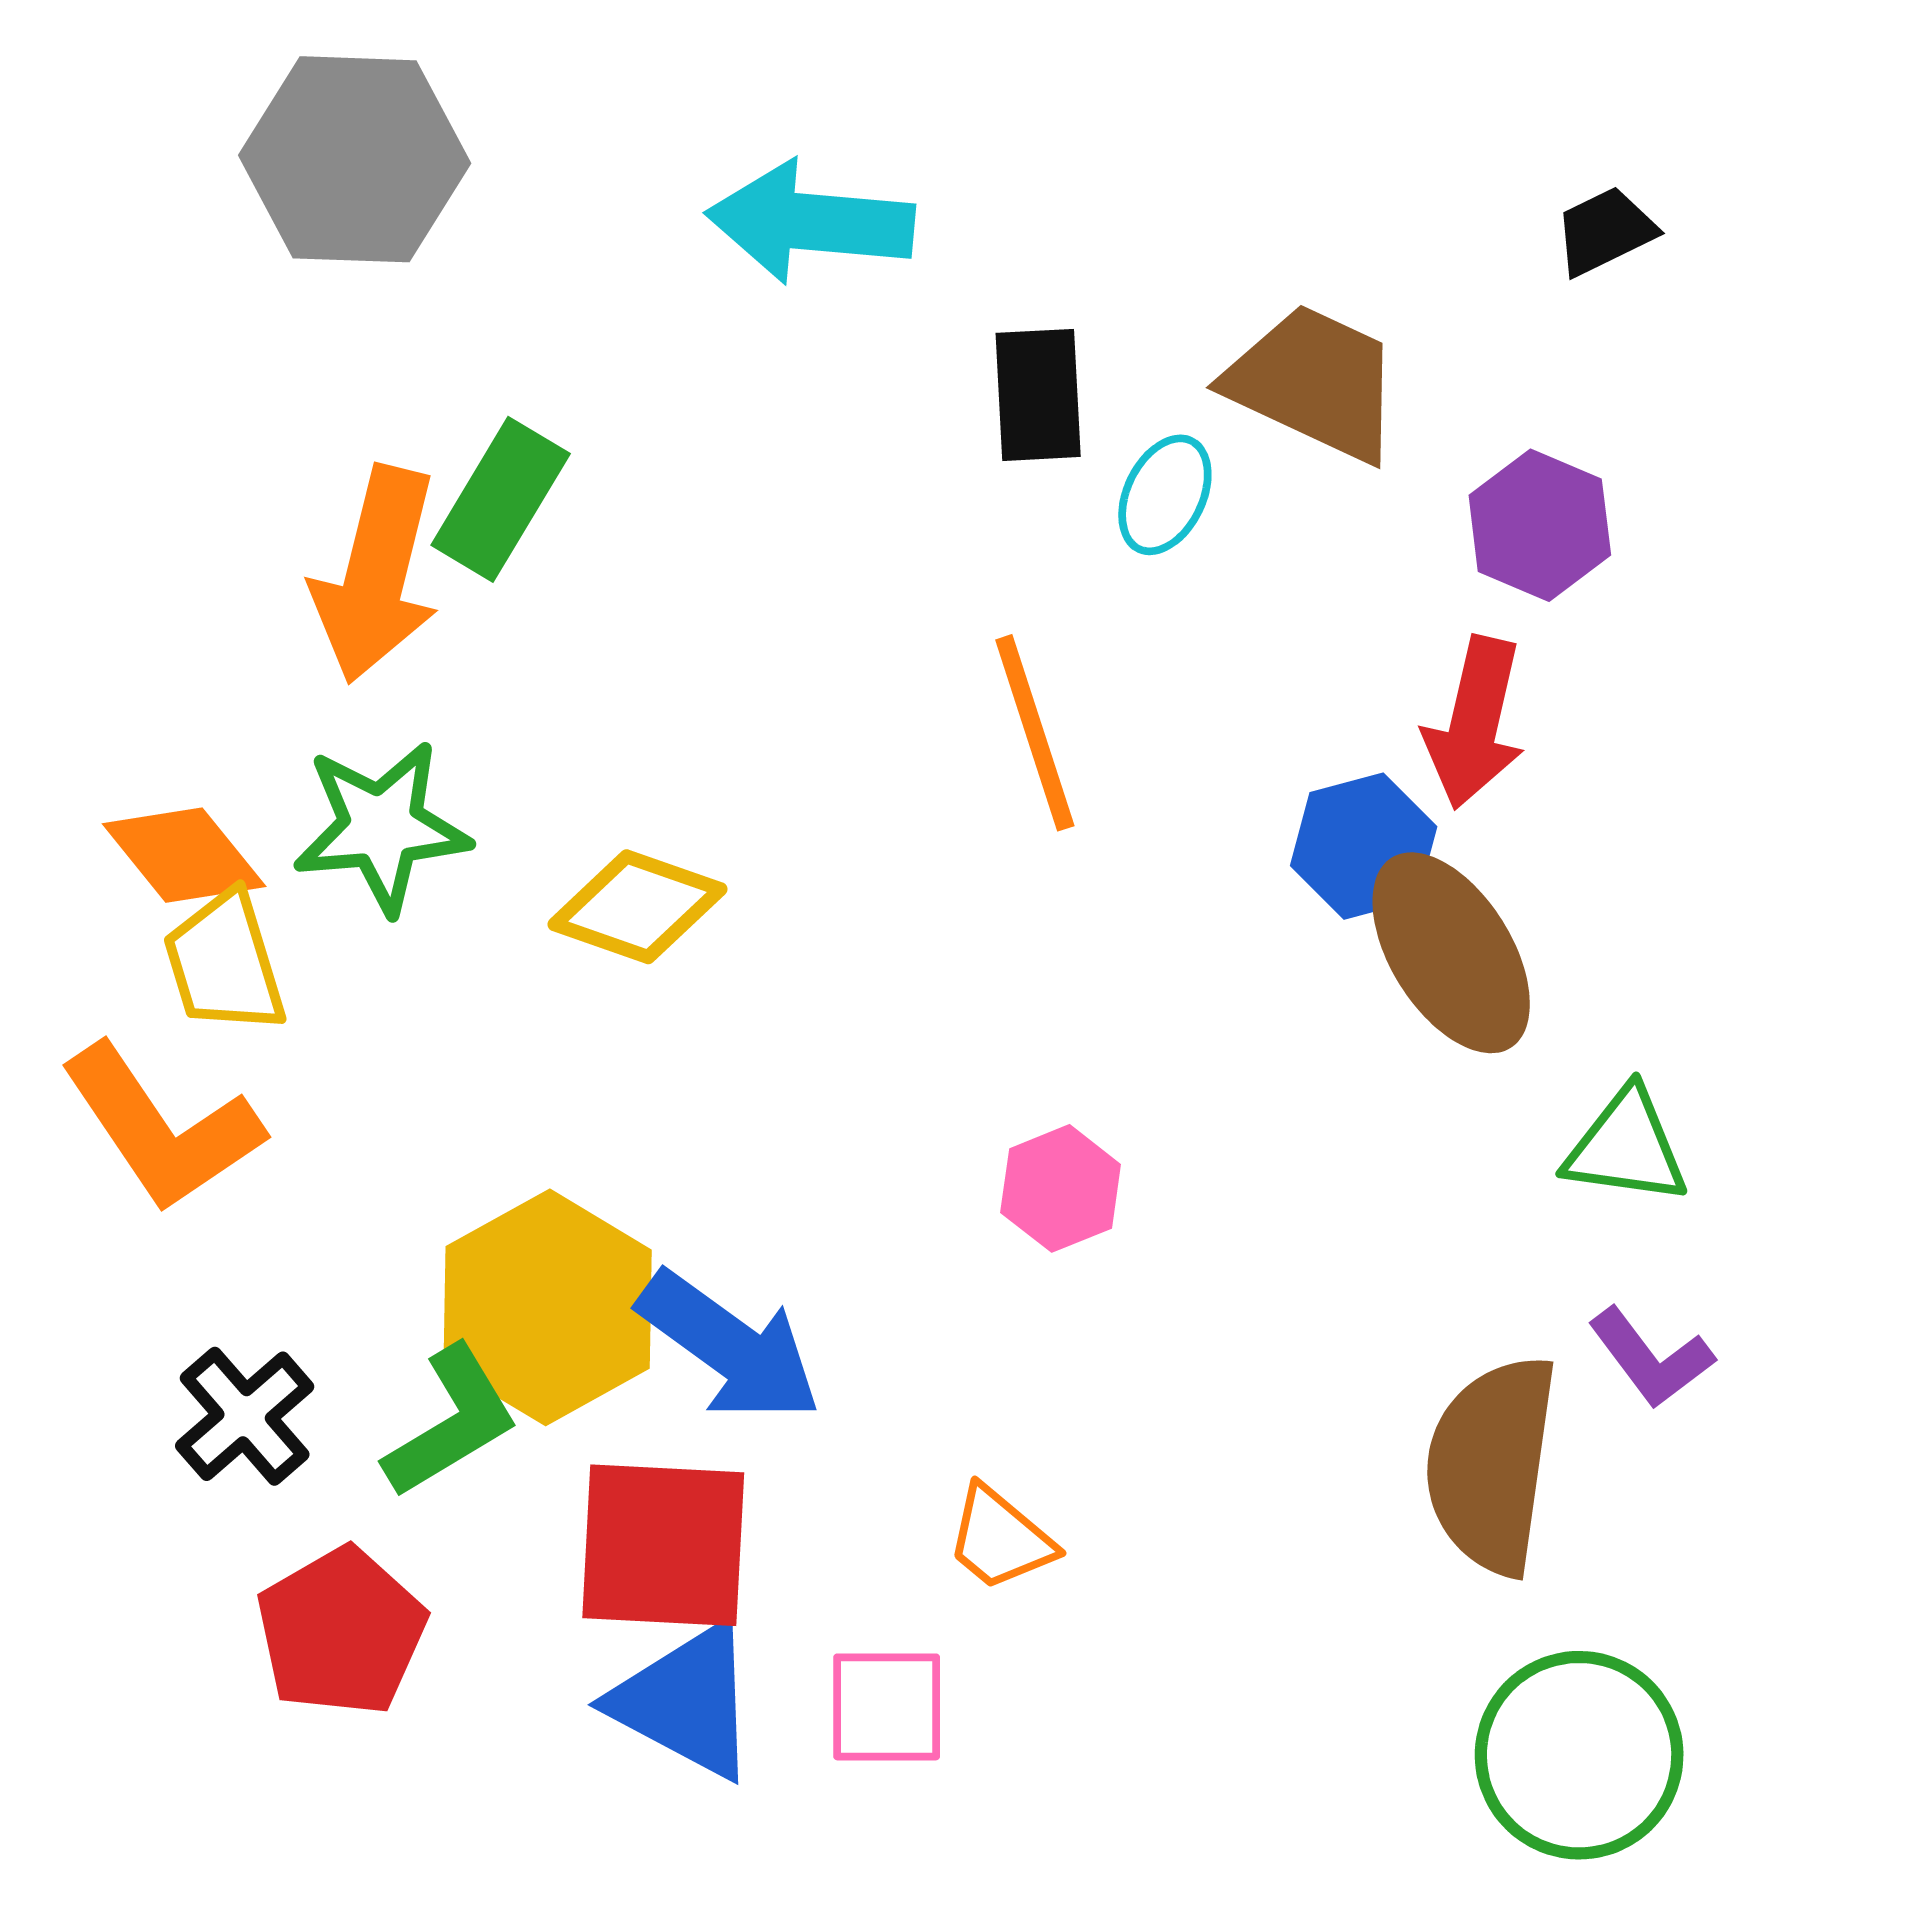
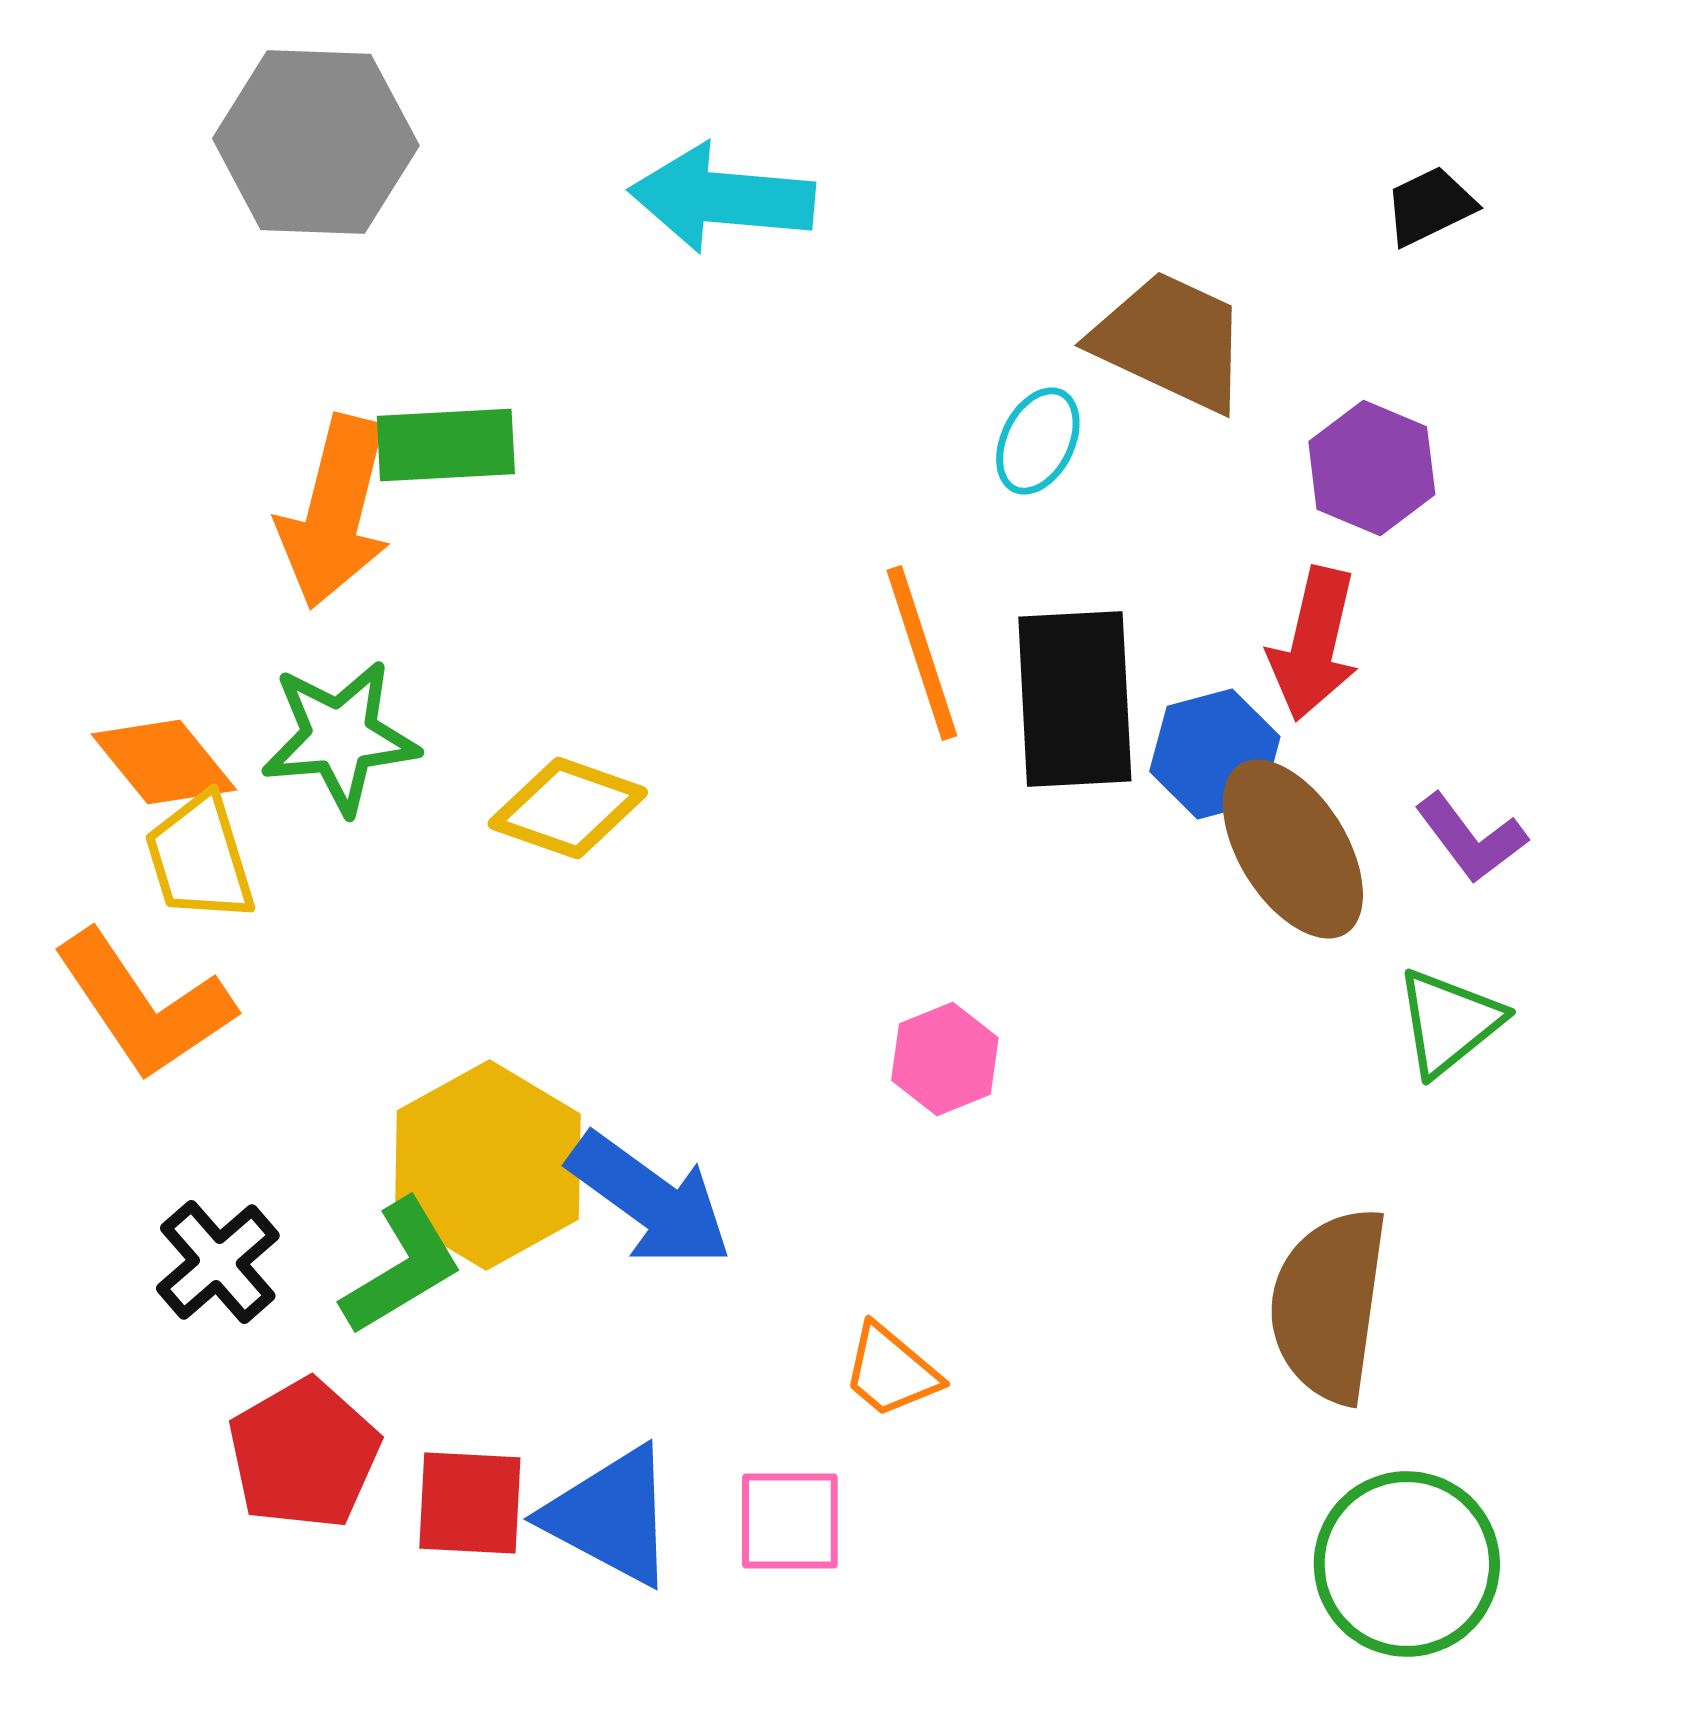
black rectangle: (1038, 395) -> (1075, 699), moved, size x1.5
green rectangle: (501, 499) -> (446, 445), turned 56
green triangle: (1626, 1147) -> (1449, 1022), turned -47
purple L-shape: (1651, 1358) -> (1471, 838), moved
red square: (663, 1545) -> (470, 1503), moved, size x0.7

